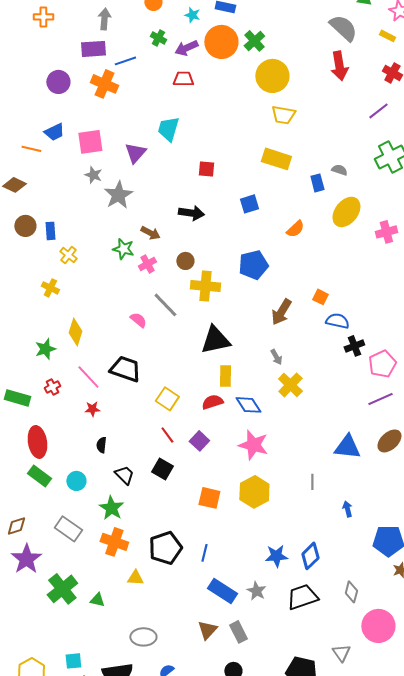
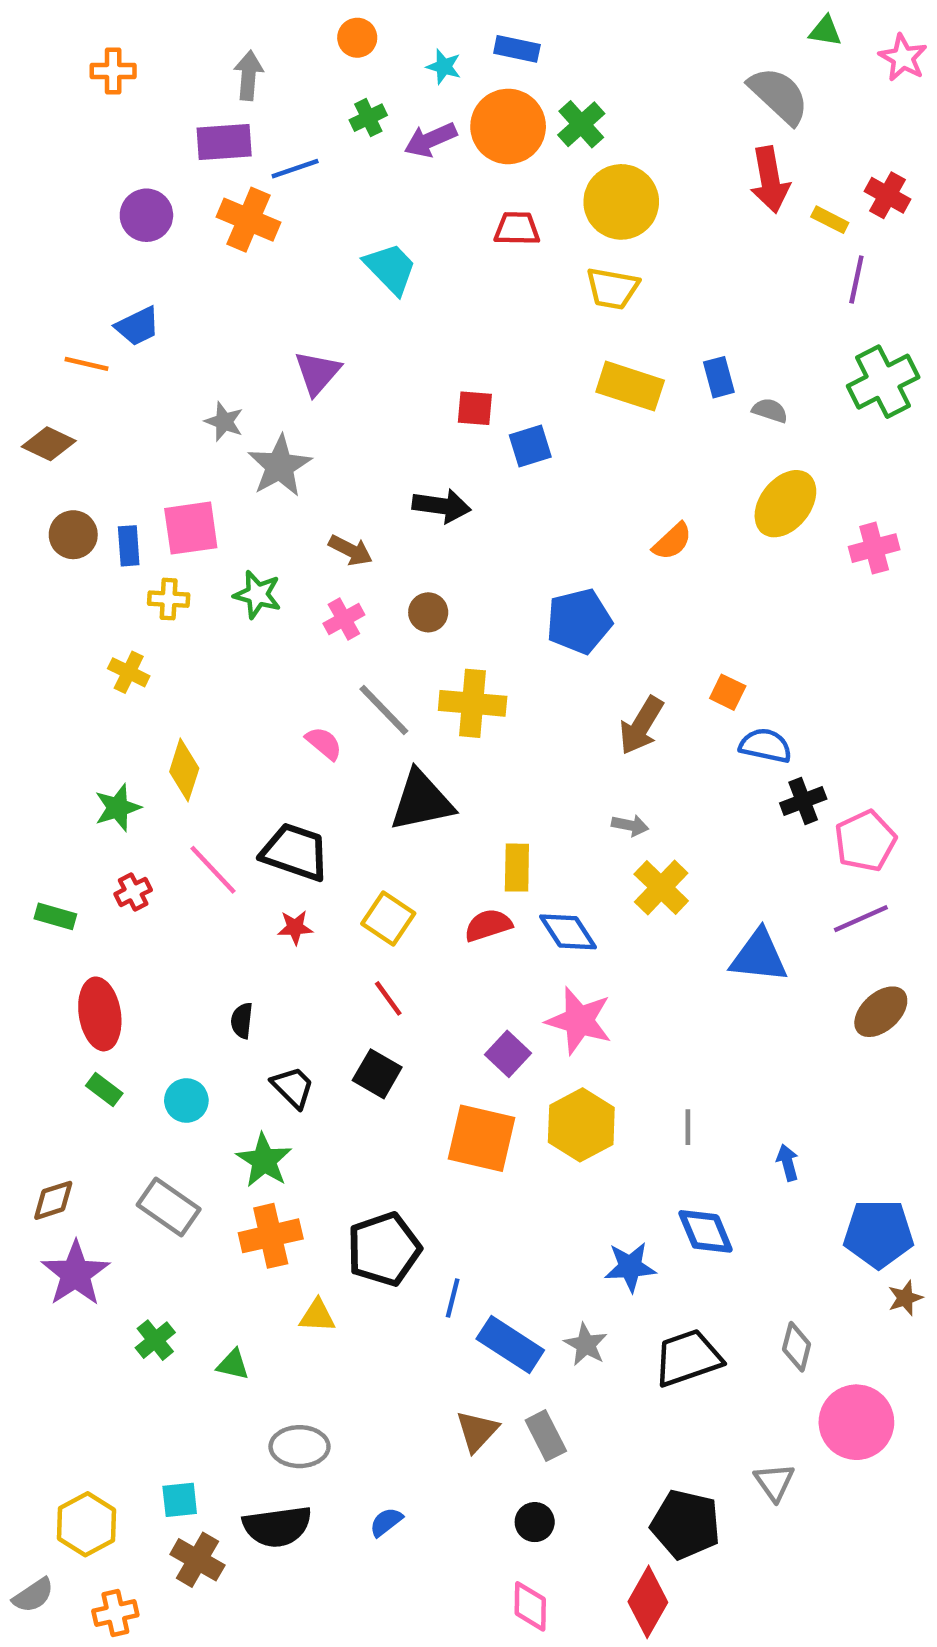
yellow rectangle: (387, 36) -> (830, 220), moved
green cross: (158, 38) -> (368, 118), turned 35
red trapezoid: (183, 79) -> (517, 229), moved
purple line: (378, 111) -> (856, 280), turned -40
yellow trapezoid: (283, 115) -> (612, 288), moved
cyan trapezoid: (168, 129) -> (390, 268), moved, turned 120
pink square: (90, 142) -> (191, 528), moved
blue rectangle: (317, 183) -> (719, 377), moved
blue square: (249, 204) -> (530, 446), moved
green star: (123, 249) -> (257, 595), moved
yellow cross: (68, 255) -> (169, 599), turned -36
yellow cross: (205, 286) -> (473, 703), moved
black triangle: (215, 340) -> (422, 801), moved
gray arrow: (276, 357) -> (630, 825), turned -49
green rectangle: (17, 398) -> (55, 916), size x0.7
red star: (92, 409) -> (295, 927), moved
purple square: (199, 441) -> (508, 1054), moved
blue triangle: (347, 447) -> (759, 956), moved
green rectangle: (39, 476) -> (104, 1089), size x0.7
gray line: (312, 482) -> (688, 1127), moved
orange square: (209, 498) -> (481, 1138), size x1.4
orange cross: (114, 542) -> (271, 1236), turned -32
blue line: (204, 553) -> (453, 1298), moved
blue diamond: (310, 556) -> (706, 1231), moved, turned -68
green cross: (62, 589) -> (155, 1340), size x0.6
gray ellipse: (143, 637) -> (300, 1447), moved

